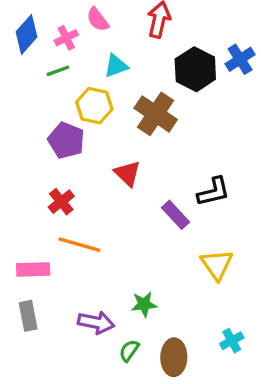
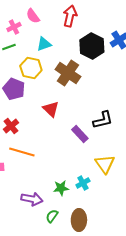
cyan cross: (232, 341) -> (83, 183), moved

